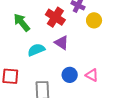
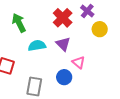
green arrow: (22, 22) -> (19, 23), moved
pink triangle: (92, 75) -> (79, 62), moved

